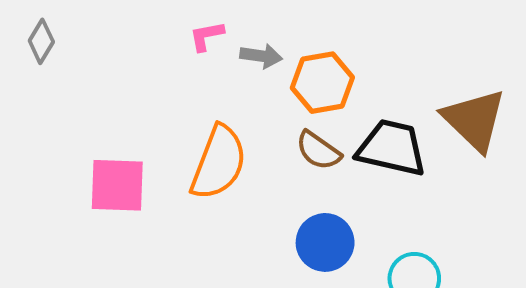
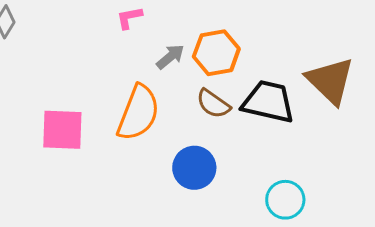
gray arrow: (261, 56) -> (170, 57), moved, turned -48
blue circle: (325, 242) -> (194, 168), moved

